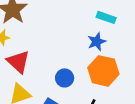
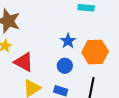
blue star: (97, 42) -> (68, 41), moved

